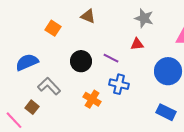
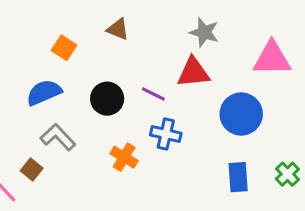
red triangle: (137, 44) -> (193, 72), size x1.6
blue semicircle: (27, 62) -> (44, 92), moved
blue rectangle: (166, 112) -> (238, 177), turned 60

